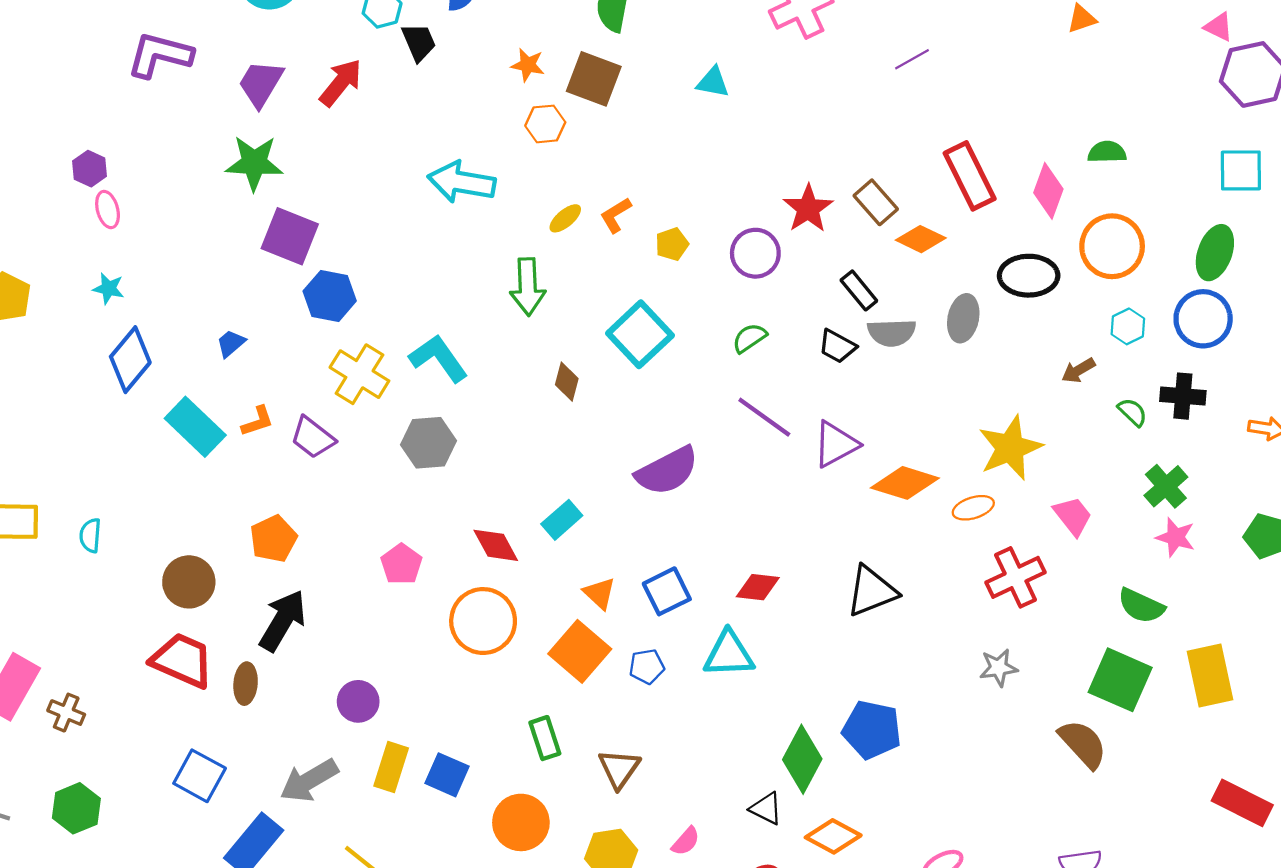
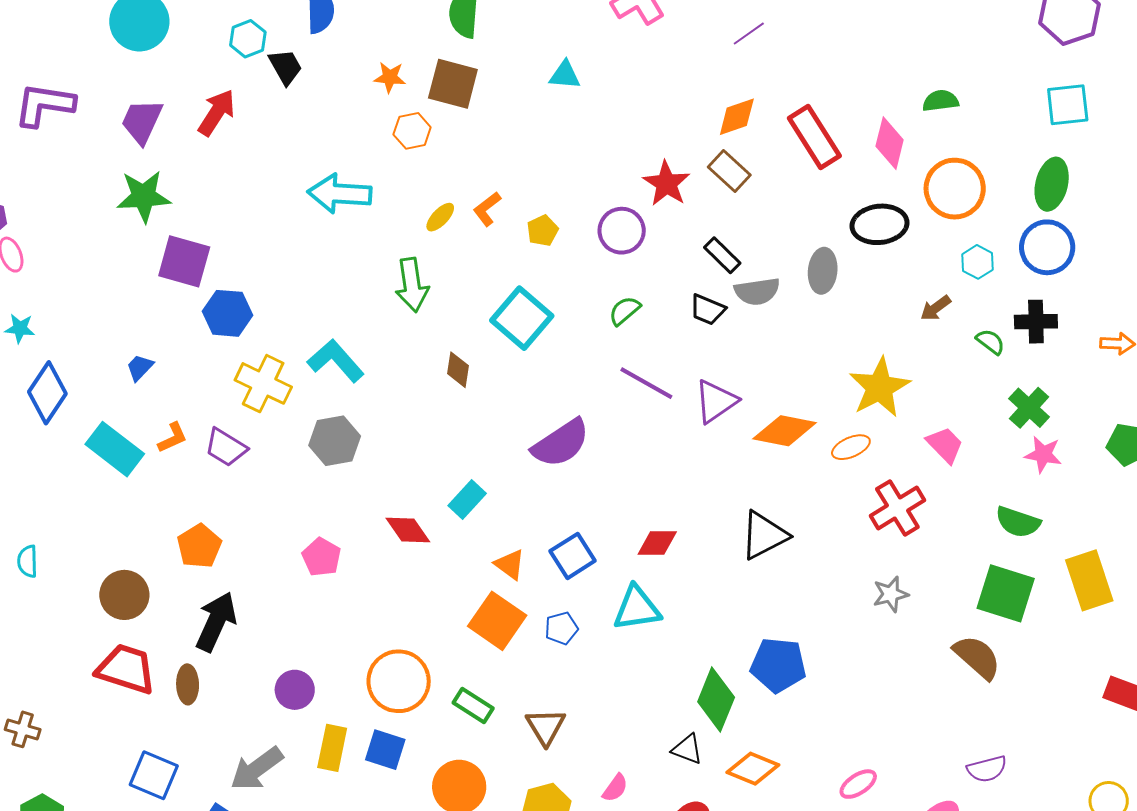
orange diamond: (921, 239) -> (737, 117), moved, turned -39
orange circle: (483, 621) -> (399, 681), moved
green rectangle: (545, 738) -> (473, 705), turned -33

